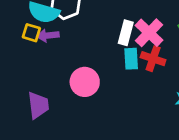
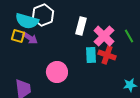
white rectangle: (126, 33) -> (81, 26), moved
purple arrow: (48, 35) -> (30, 38), turned -140

